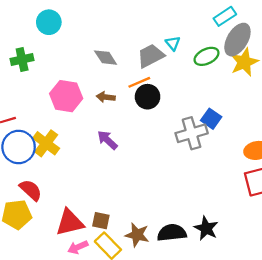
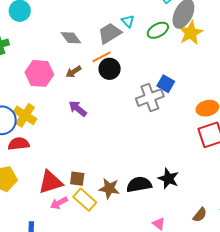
brown arrow: (106, 97) -> (74, 72), turned -35
red semicircle: (31, 190) -> (19, 144), moved, turned -45

